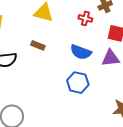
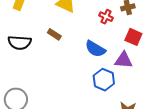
blue hexagon: (78, 83) -> (104, 80), moved

